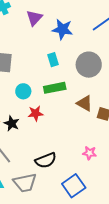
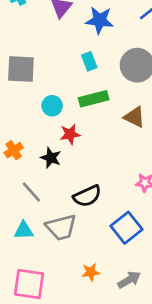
black star: (12, 123) -> (51, 158), moved

